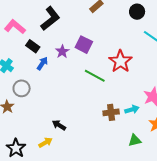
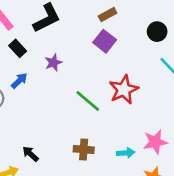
purple square: (84, 45) -> (105, 41), moved
blue arrow: (42, 63) -> (19, 81), moved
brown cross: (111, 112) -> (84, 149), moved

